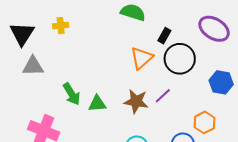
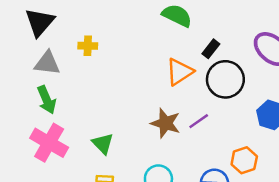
yellow cross: (61, 26) -> (88, 46), moved
green arrow: (72, 94) -> (47, 100), moved
green triangle: (97, 104) -> (103, 144), moved, turned 42

